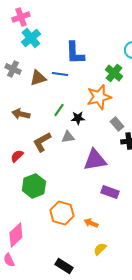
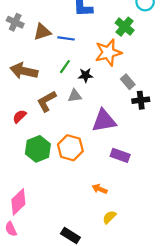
blue line: (60, 74) -> (66, 38), moved
brown arrow: (21, 114) -> (24, 71), size x1.4
orange hexagon: (62, 213) -> (70, 148), moved

